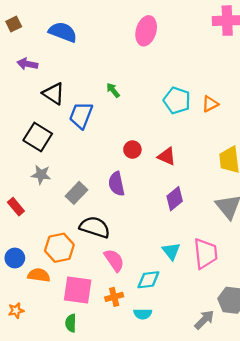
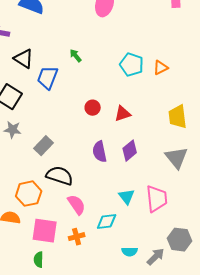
red triangle: (167, 156) -> (123, 114), turned -42
purple semicircle: (116, 184) -> (100, 152), moved
cyan semicircle: (143, 314) -> (130, 252), moved

